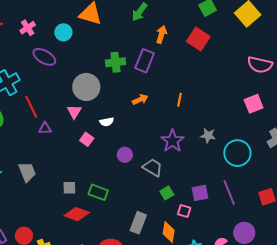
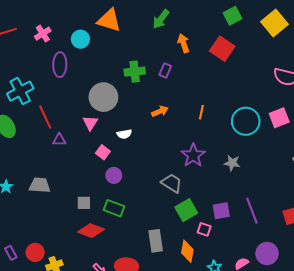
orange arrow: (161, 34) -> (184, 43), turned -36
purple ellipse: (44, 57) -> (60, 65), turned 60
purple rectangle: (145, 61) -> (165, 70), size x0.6
gray star: (208, 136) -> (232, 163), moved
cyan circle: (237, 153) -> (246, 121), moved
purple circle: (125, 155) -> (114, 175), moved
gray trapezoid: (27, 172) -> (40, 185), turned -65
green square: (167, 193) -> (186, 210), size x1.5
gray rectangle: (138, 223) -> (156, 241), turned -30

